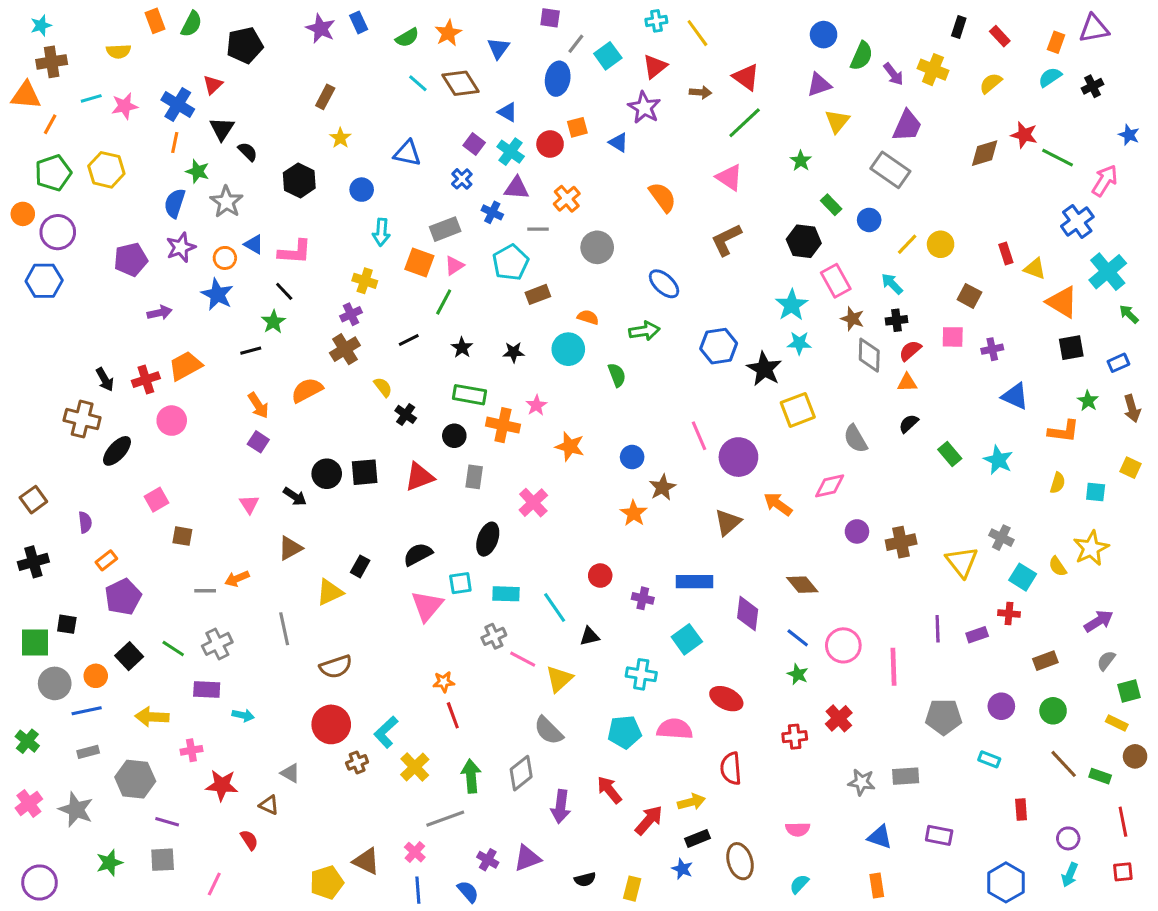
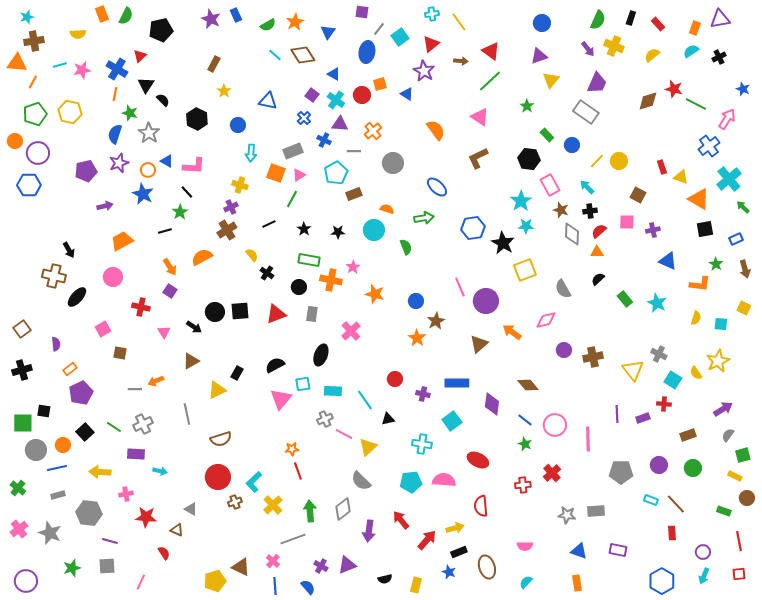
green semicircle: (862, 56) -> (598, 20), moved
red cross: (146, 380) -> (141, 307), moved, turned 30
brown line: (1064, 764) -> (676, 504), moved

